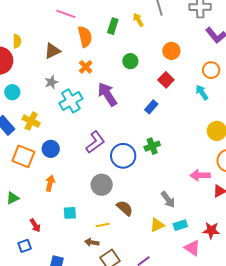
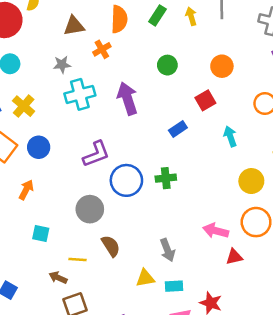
orange cross: (86, 67) -> (102, 49), moved
cyan arrow: (202, 92) -> (230, 136), moved

